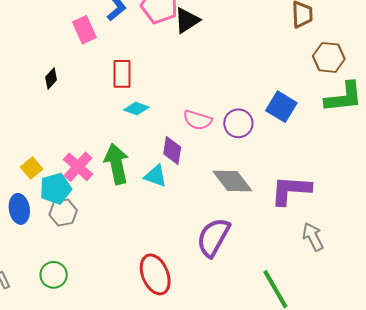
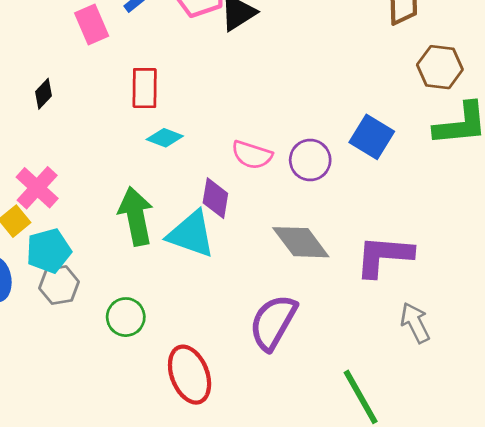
pink cross: (78, 167) -> (37, 188), moved
cyan triangle: (155, 176) -> (191, 234), size x1.5
green circle: (54, 275) -> (126, 317), moved

